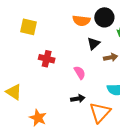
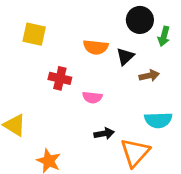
orange semicircle: (81, 21) -> (96, 47), moved
pink semicircle: (80, 73) -> (92, 97), moved, turned 128

